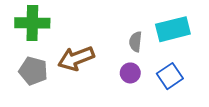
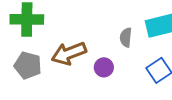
purple circle: (130, 73) -> (104, 67), moved

